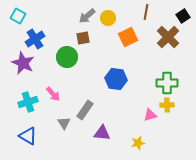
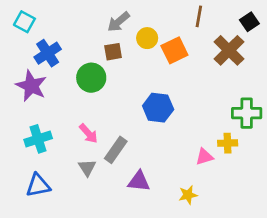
yellow circle: (108, 18) -> (147, 38), moved
green cross: (167, 83) -> (247, 113), moved
pink arrow: (53, 94) -> (89, 134), moved
blue triangle: (28, 136) -> (38, 185), turned -42

